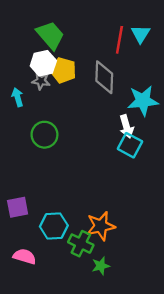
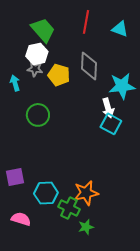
cyan triangle: (141, 34) -> (120, 29), turned -42
red line: (119, 40) -> (86, 22), moved
yellow pentagon: (63, 70) -> (59, 75), moved

